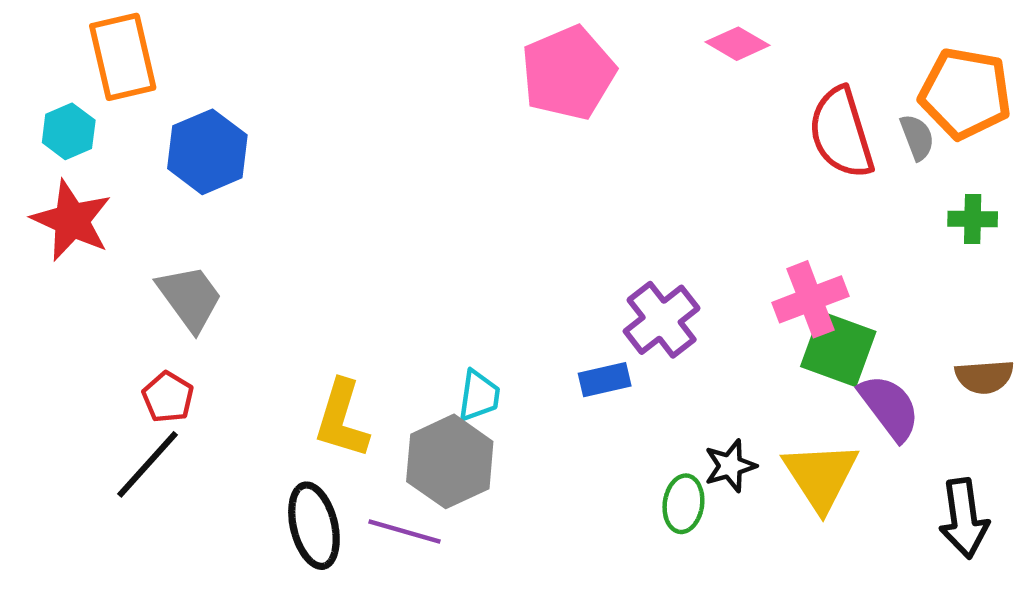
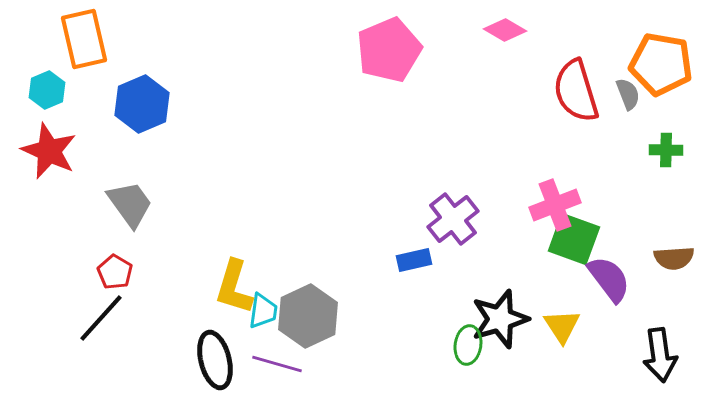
cyan trapezoid: (479, 396) -> (263, 311), moved
black star: (730, 466) -> (500, 319), size x1.6
yellow triangle: (821, 476) -> (562, 326), size x0.7

